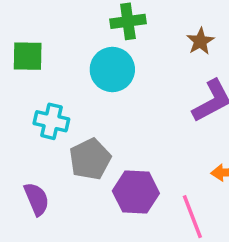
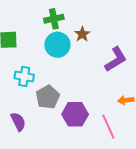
green cross: (128, 21) -> (54, 19), moved
brown star: (200, 41) -> (82, 34), moved

